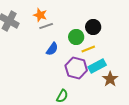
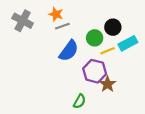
blue semicircle: (52, 49) -> (69, 51), size x1.5
cyan rectangle: (97, 66) -> (128, 43), moved
brown star: (110, 79) -> (107, 84), moved

